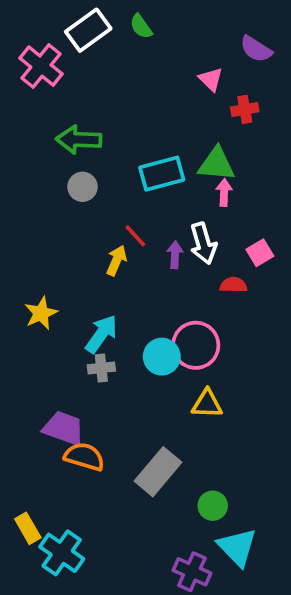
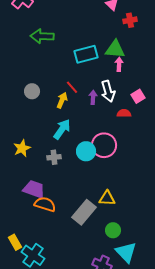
gray circle: (82, 187) -> (32, 91), moved
yellow star: (41, 313) -> (22, 148), moved
cyan arrow: (101, 334) -> (62, 129), moved
yellow triangle: (207, 404) -> (107, 198), moved

